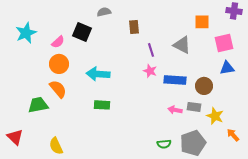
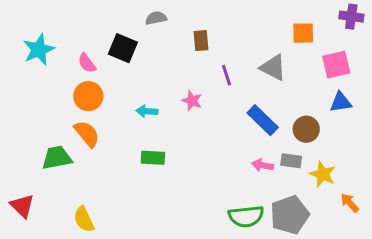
pink semicircle: (58, 42) -> (87, 63), turned 96
pink star: (150, 71) -> (192, 101), moved
cyan arrow: (98, 74) -> (147, 111), size x0.6
blue rectangle: (175, 80) -> (263, 120), turned 40
green semicircle: (164, 144) -> (246, 216), size x1.6

